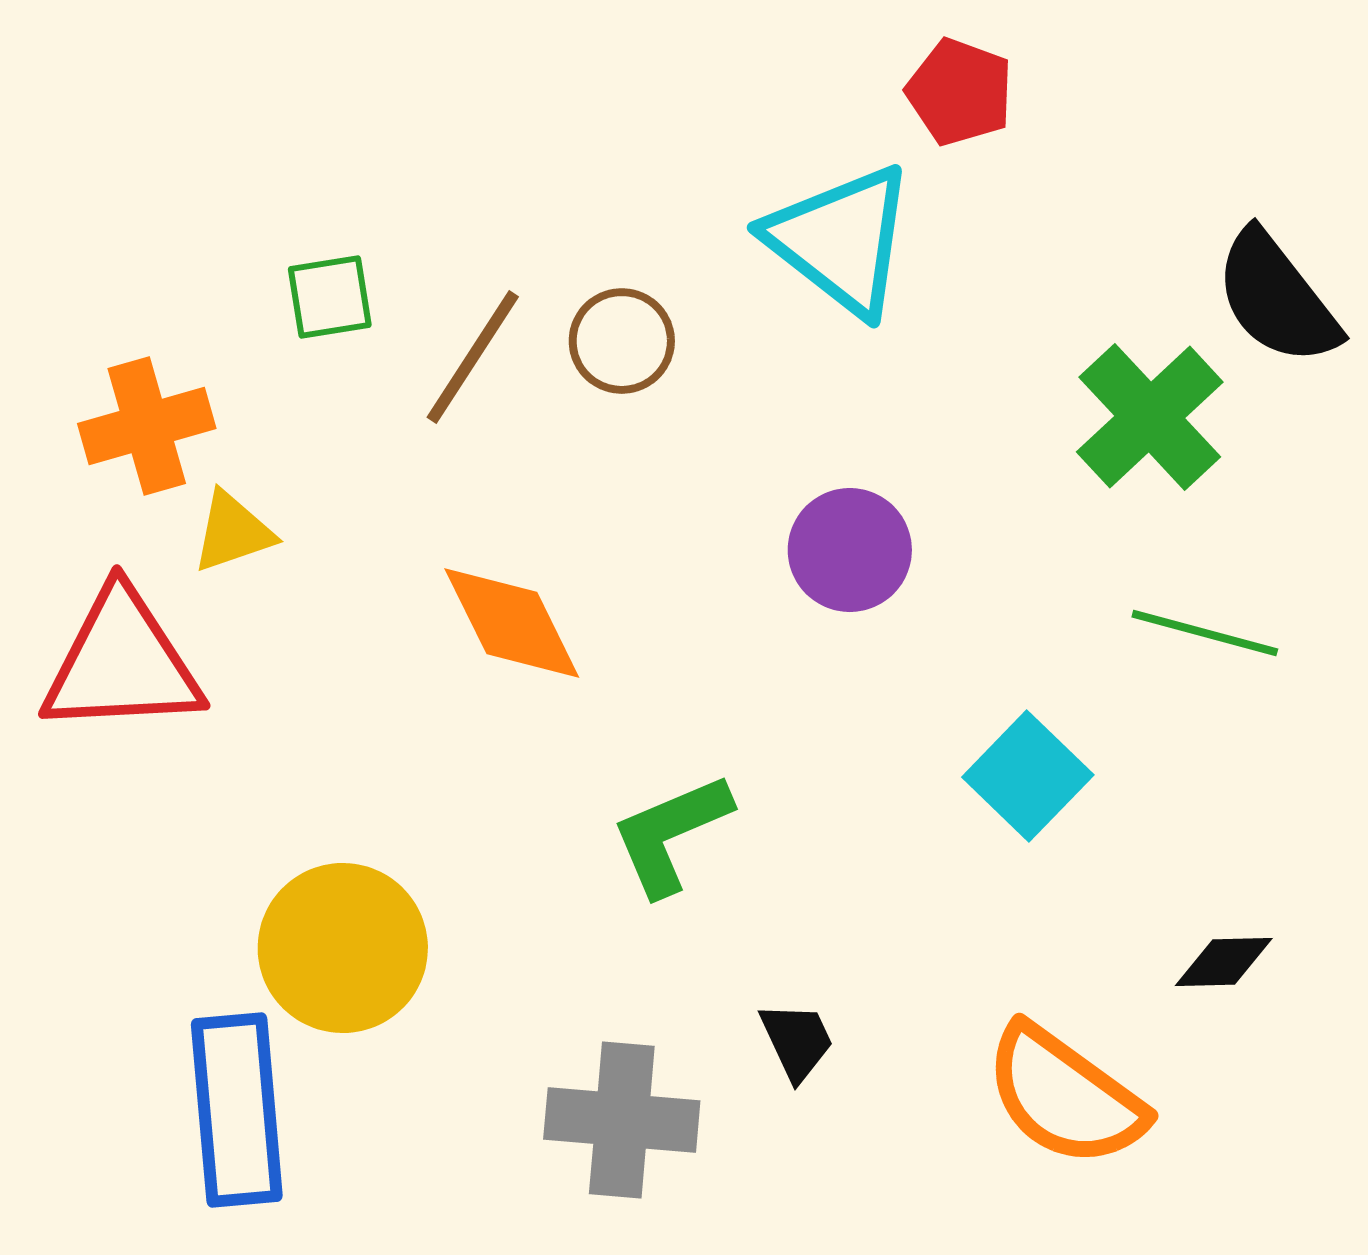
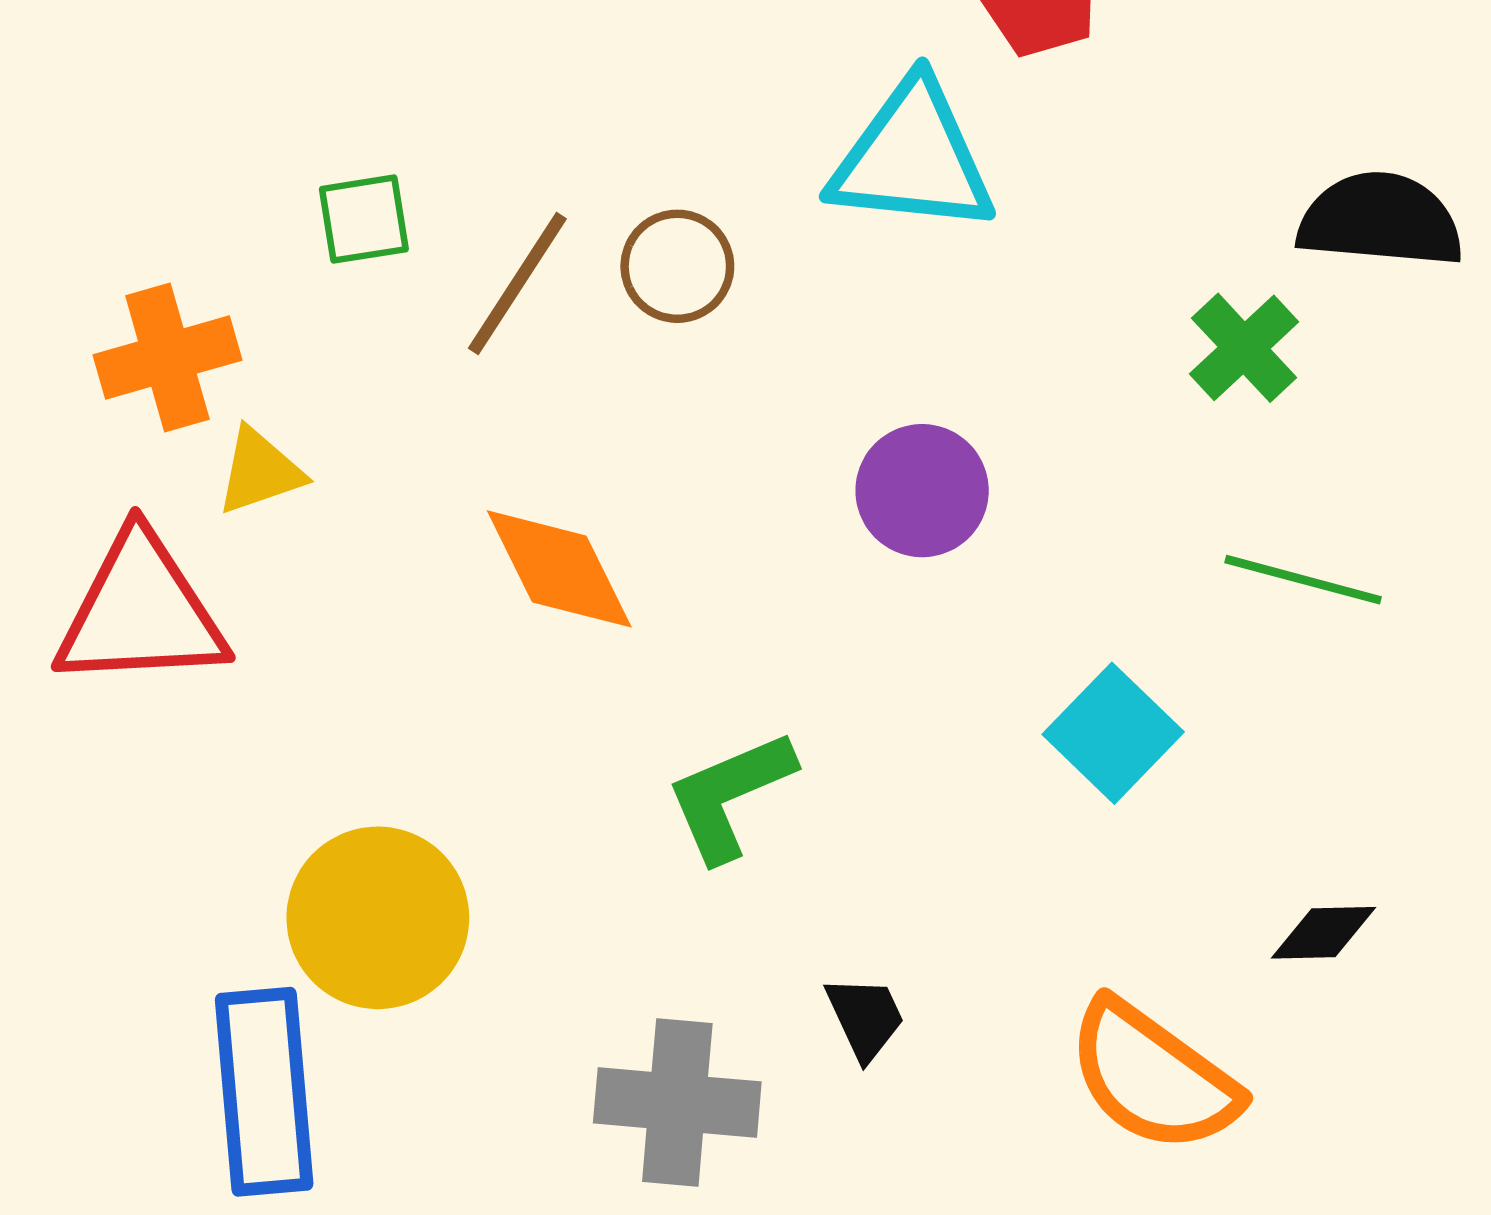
cyan triangle: (841, 240) -> (912, 158), turned -32
black semicircle: (1277, 298) -> (1380, 220), turned 133
green cross: (1150, 417) -> (1244, 348), size x0.7

